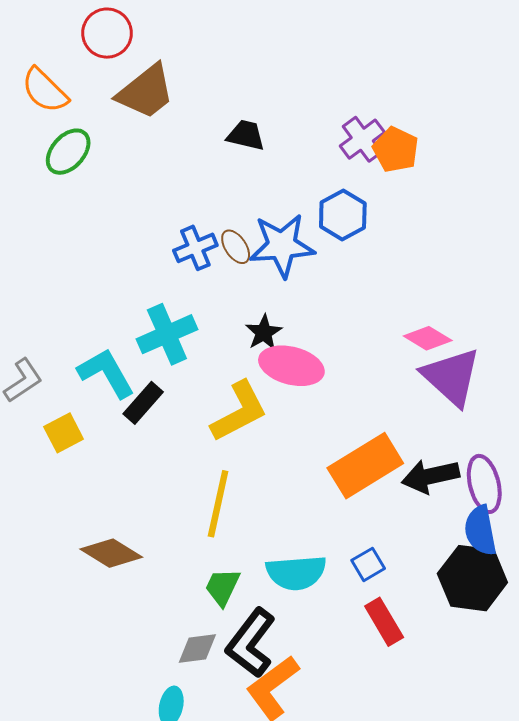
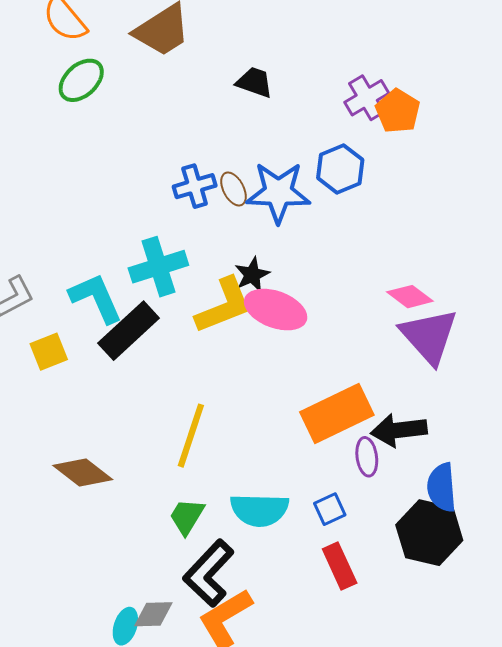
black rectangle: (143, 403) -> (129, 331), size x1.5
yellow L-shape: (239, 411) -> (224, 306), moved
purple ellipse: (484, 484) -> (367, 457), moved, size x0.7
gray diamond: (197, 649) -> (153, 614), moved

